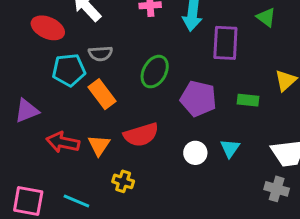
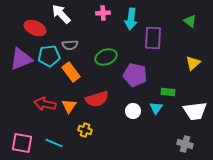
green triangle: (266, 17) -> (190, 21), moved
green ellipse: (155, 72) -> (106, 57), turned 40
green rectangle: (248, 100) -> (168, 92), moved
purple triangle: (27, 111) -> (21, 59), moved, size x1.4
gray cross: (277, 189) -> (185, 144), moved

